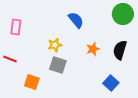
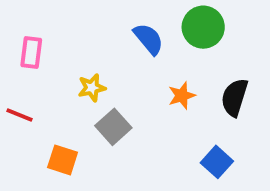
green circle: (123, 14) -> (203, 27), moved
yellow star: (55, 45) -> (92, 88), moved
gray square: (58, 65) -> (113, 127), turned 30

